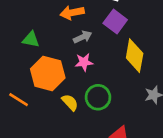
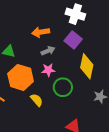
green circle: (98, 97) -> (63, 87), moved

